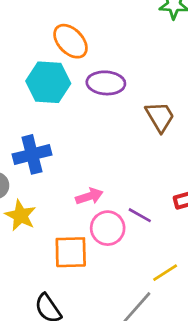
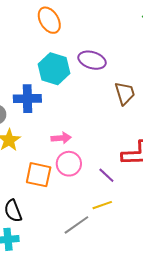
orange ellipse: (70, 41) -> (49, 20), moved
cyan hexagon: (48, 82) -> (54, 69), moved
purple line: (140, 215) -> (106, 175), moved

